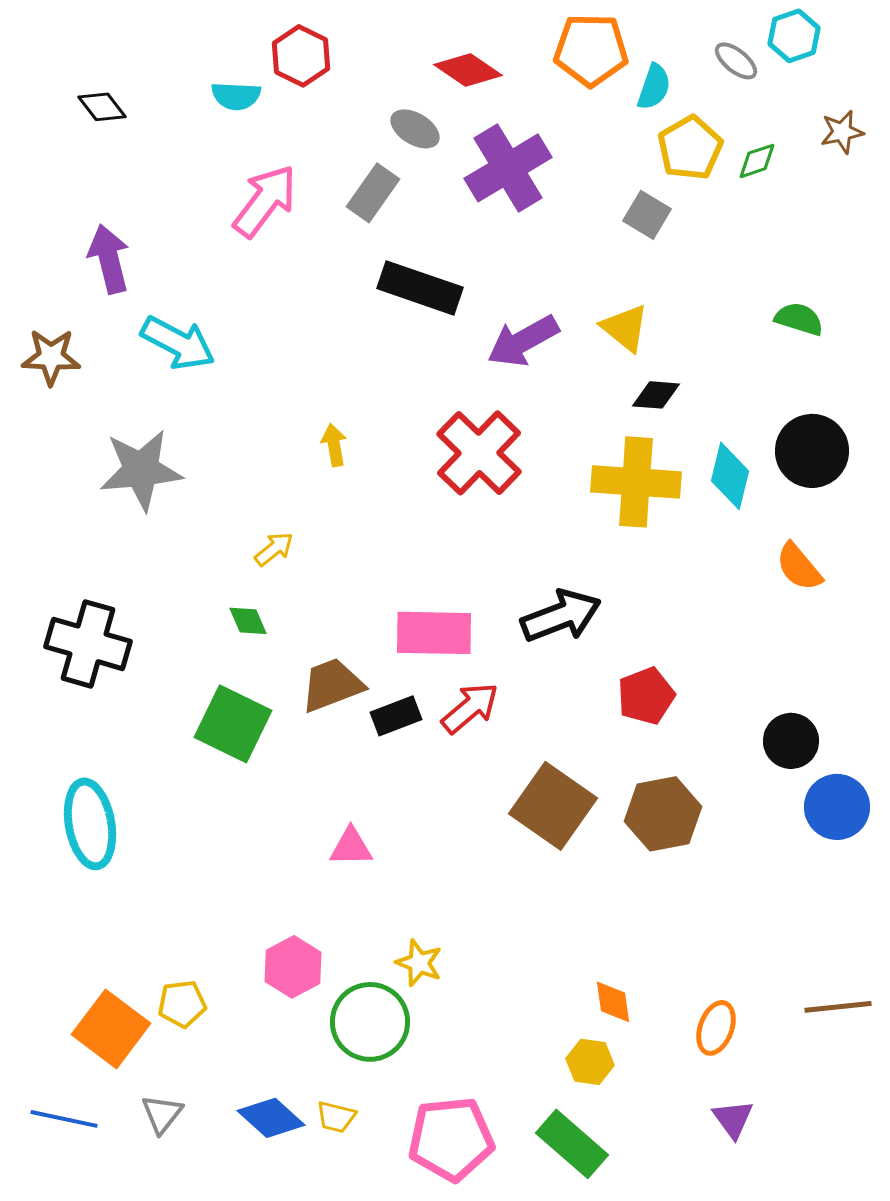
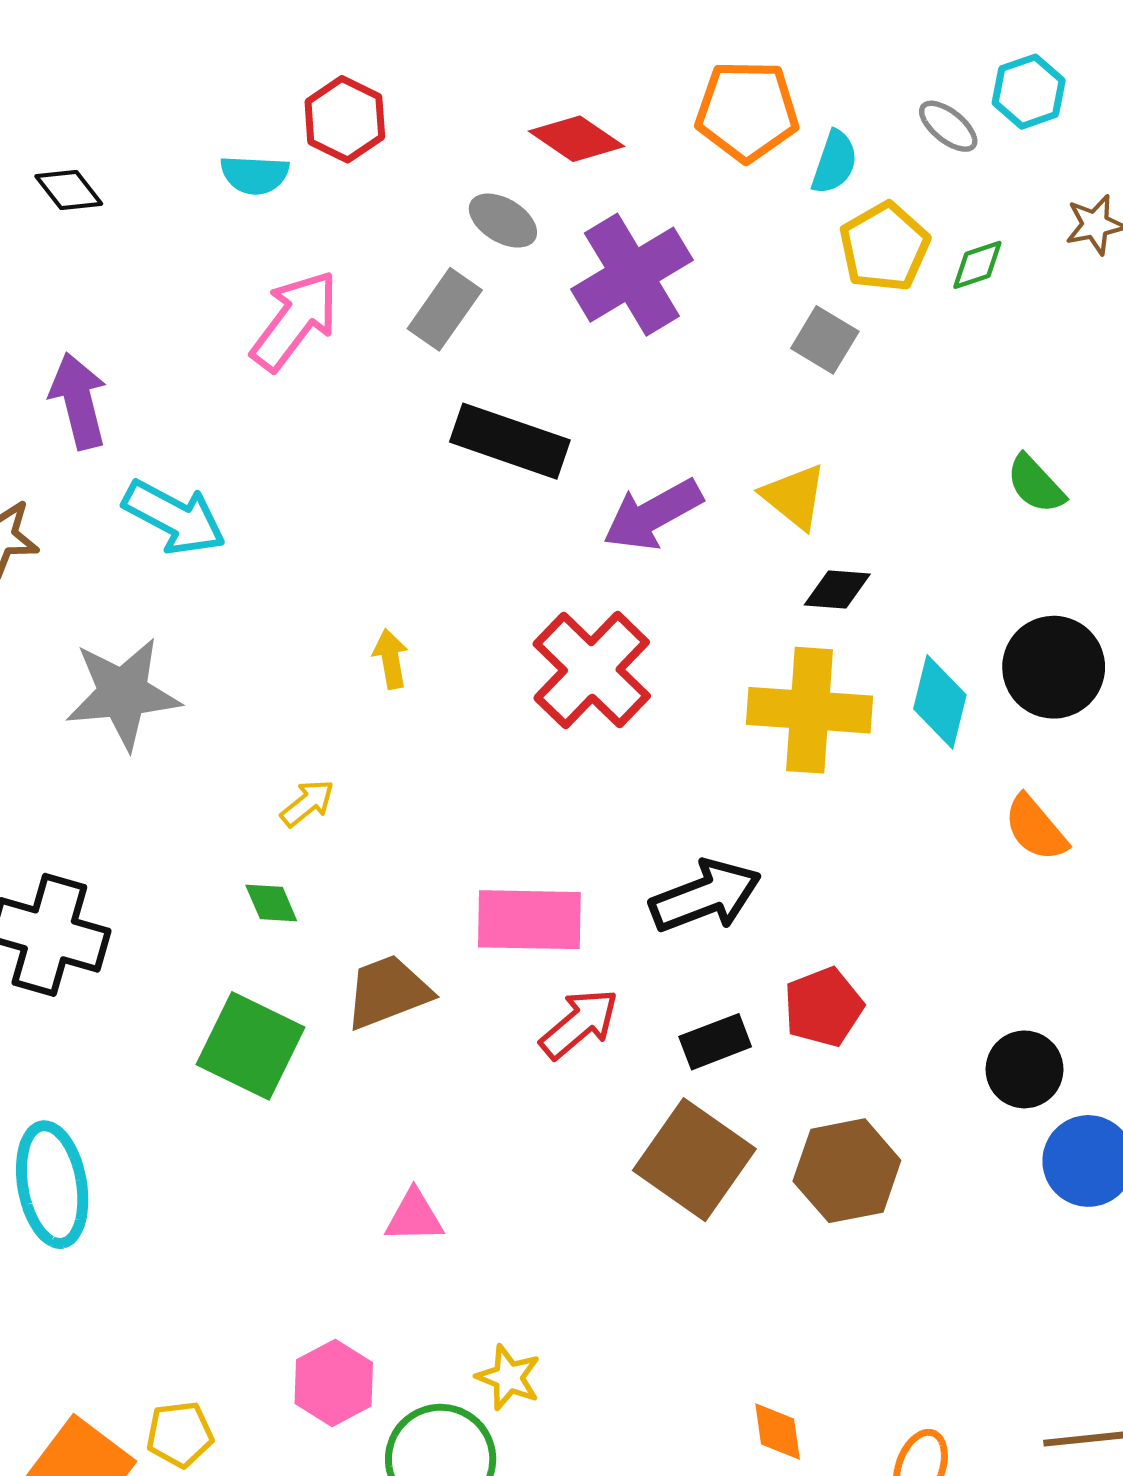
green semicircle: (799, 319) -> (1036, 484), turned -150
black rectangle: (396, 716) -> (715, 1042), moved

